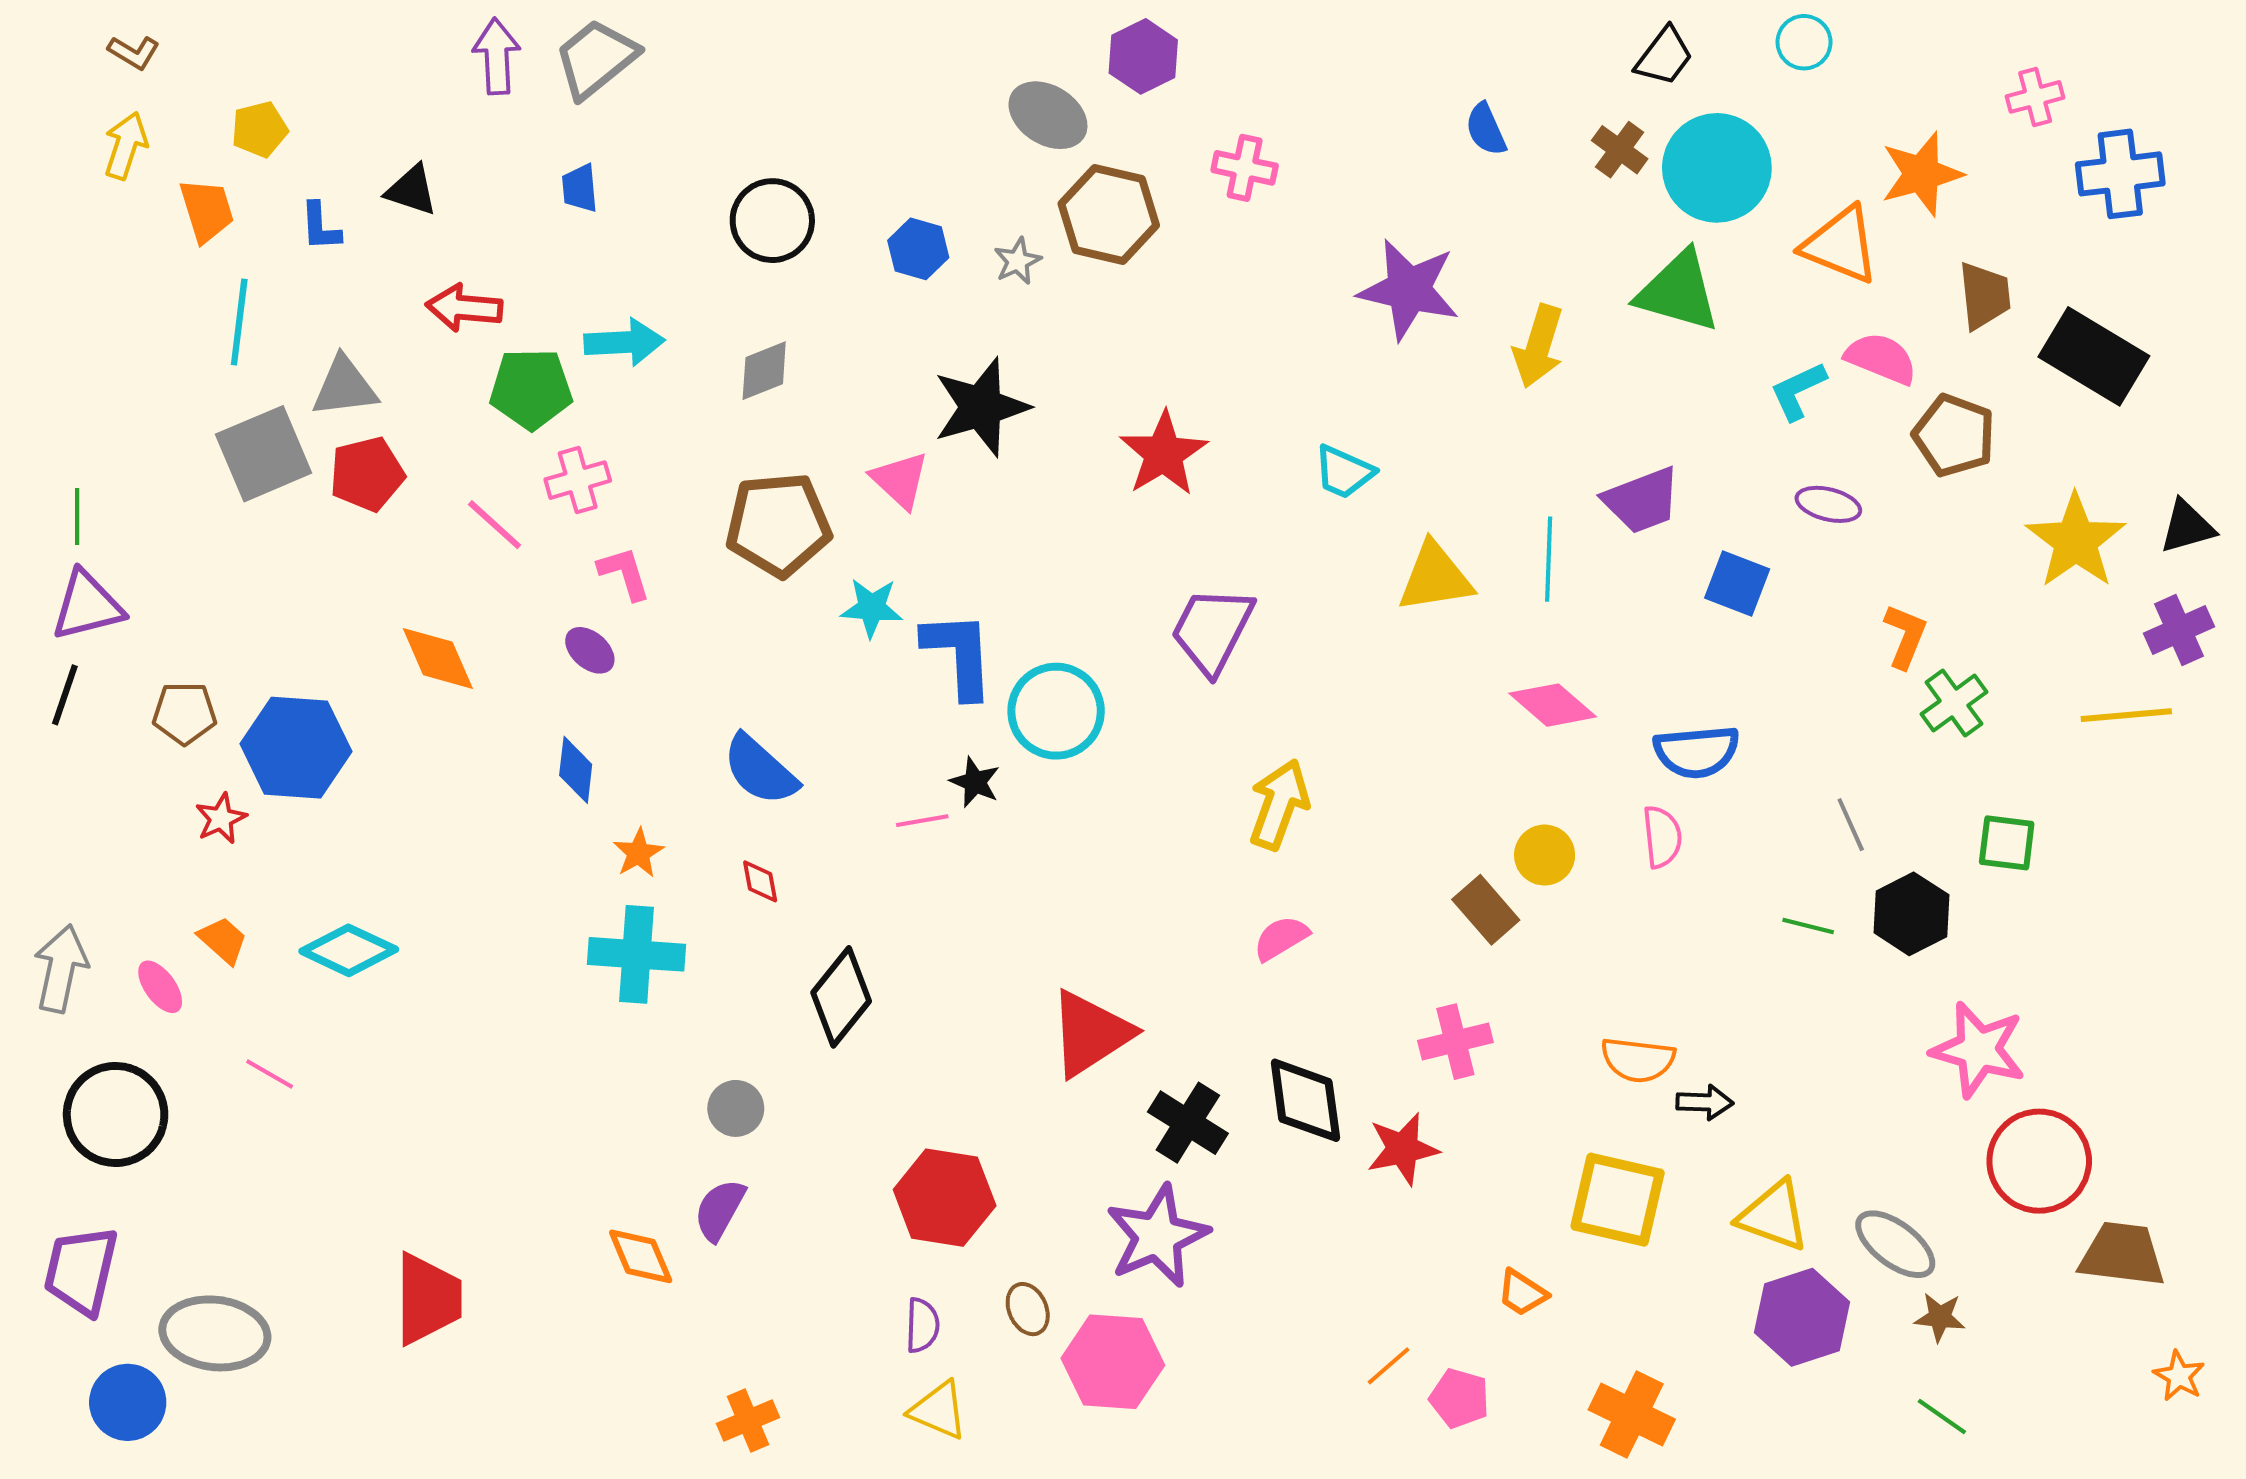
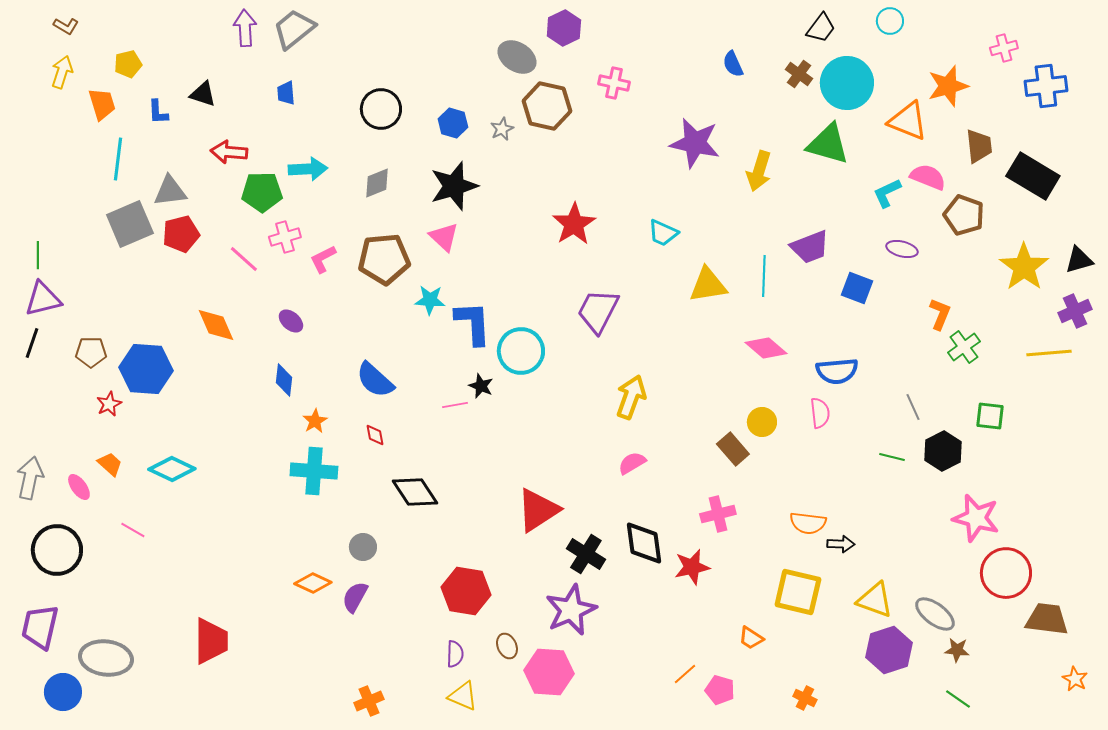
black star: (981, 407) -> (454, 186), moved
pink L-shape: (624, 573) -> (323, 259), moved, turned -100
black diamond: (841, 997) -> (415, 492), turned -72
orange diamond: (641, 1256) -> (313, 583), moved, turned -42
orange cross: (1632, 1414) -> (805, 698), size x0.6

